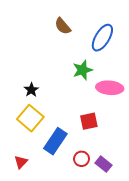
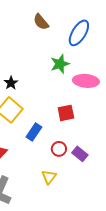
blue rectangle: (55, 141) -> (34, 132), size x0.7

